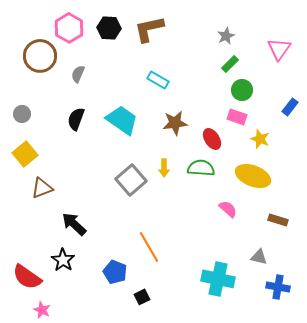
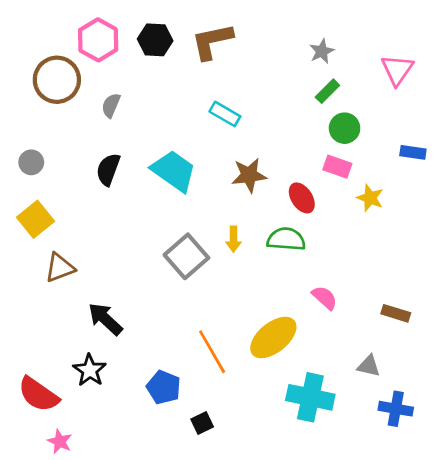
blue rectangle: (290, 107) -> (413, 152), turned 60
yellow ellipse: (253, 176) -> (273, 337), moved, turned -60

